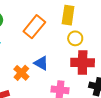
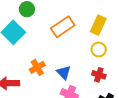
blue triangle: (41, 63) -> (64, 72), moved
red cross: (83, 63) -> (99, 75), size x0.6

